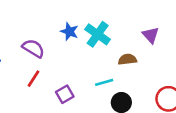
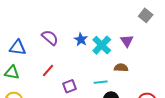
purple triangle: (151, 35) -> (127, 41), moved
purple semicircle: (33, 48) -> (50, 38), moved

